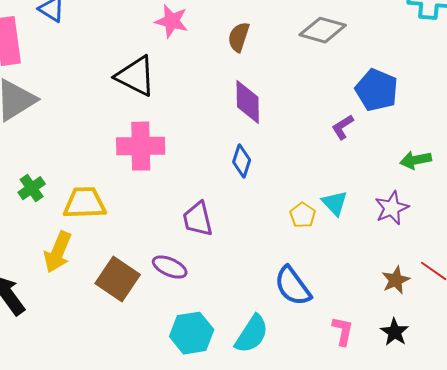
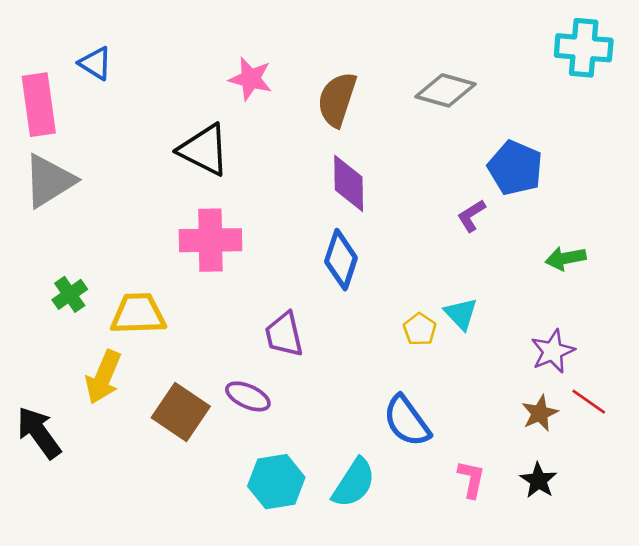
brown semicircle: (239, 37) -> (337, 99), size x1.4
blue diamond: (242, 161) -> (341, 260), size x1.4
purple star: (392, 208) -> (553, 351), moved

